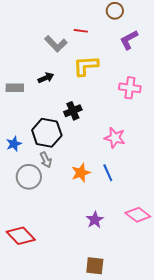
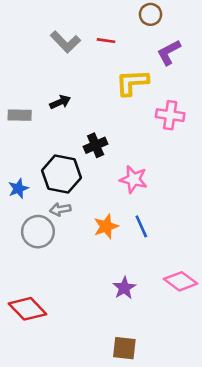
gray L-shape: (56, 44) -> (65, 42), moved
yellow L-shape: (86, 66) -> (132, 82), moved
pink star: (115, 138) -> (133, 179), moved
gray arrow: (46, 160) -> (60, 209), turned 105

